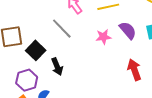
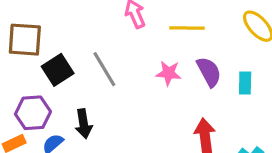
gray line: (62, 29) -> (104, 69), moved
black arrow: (57, 67) -> (84, 124), moved

